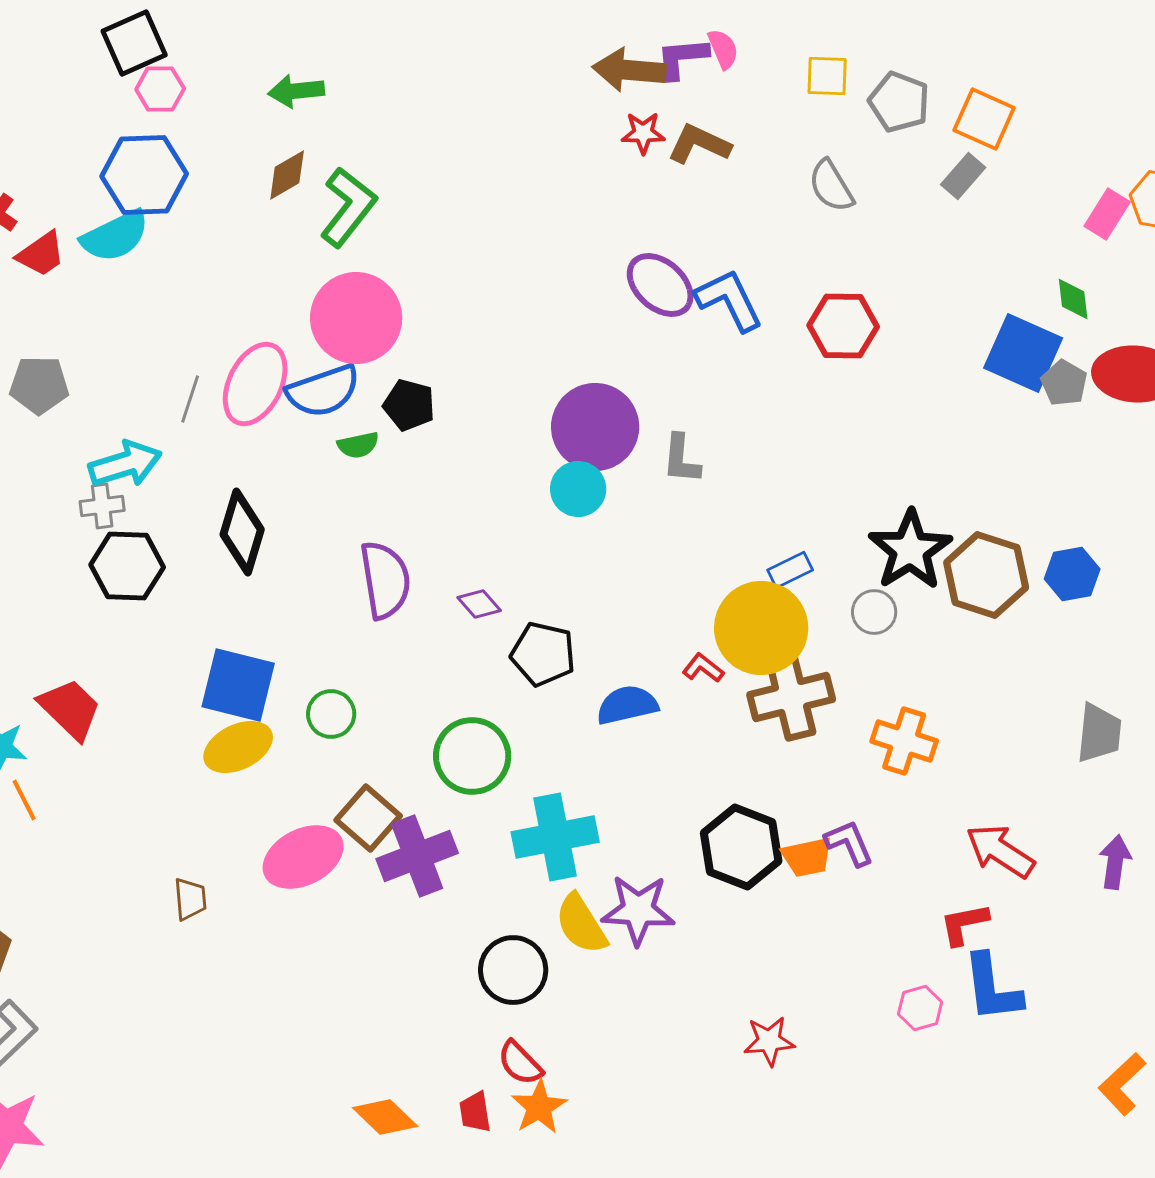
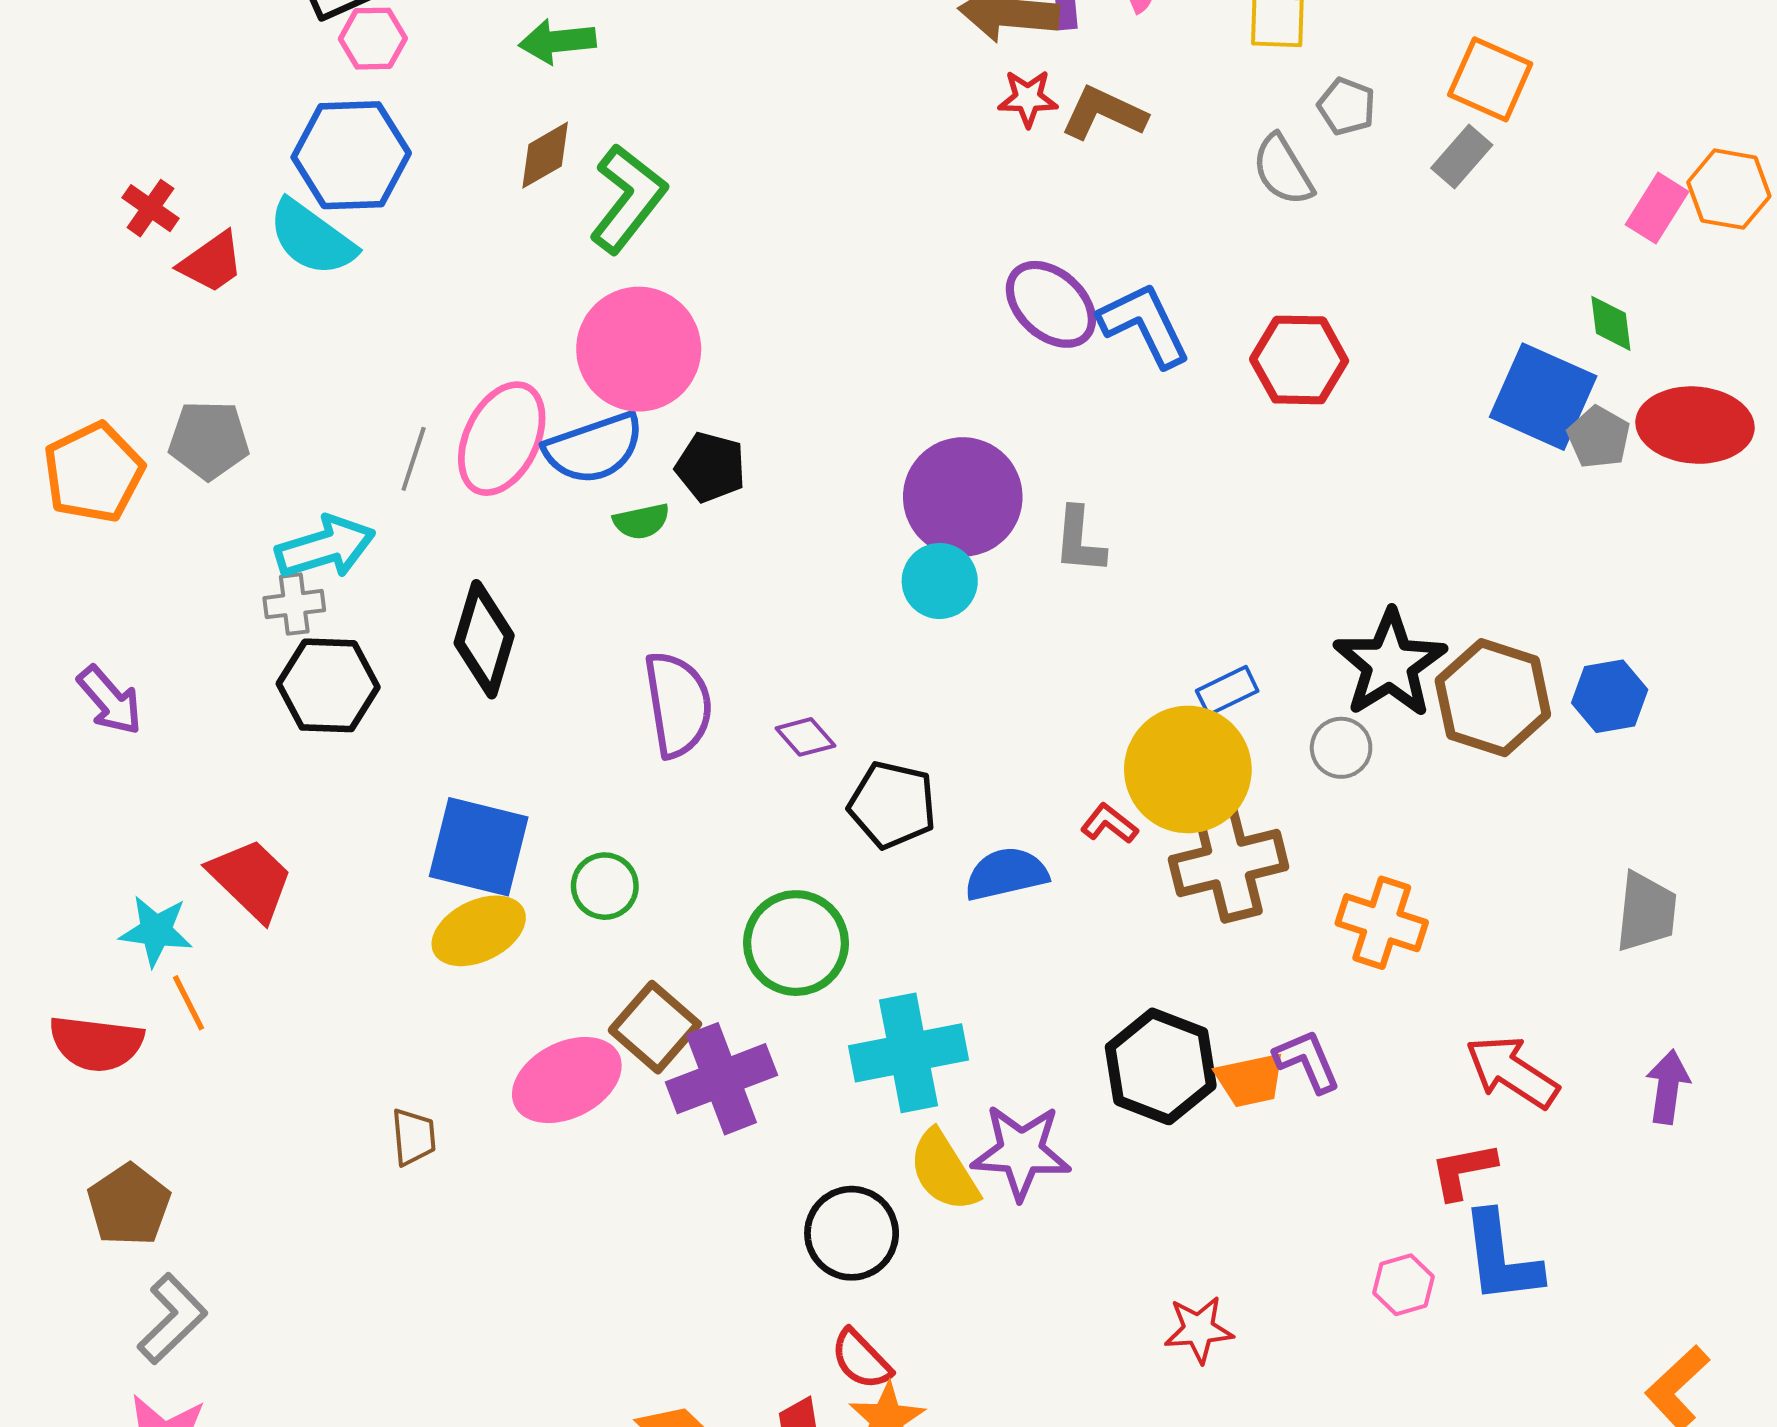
gray pentagon: (899, 102) -> (1347, 106), moved, size x0.7
cyan semicircle: (115, 236) -> (312, 238), turned 62

